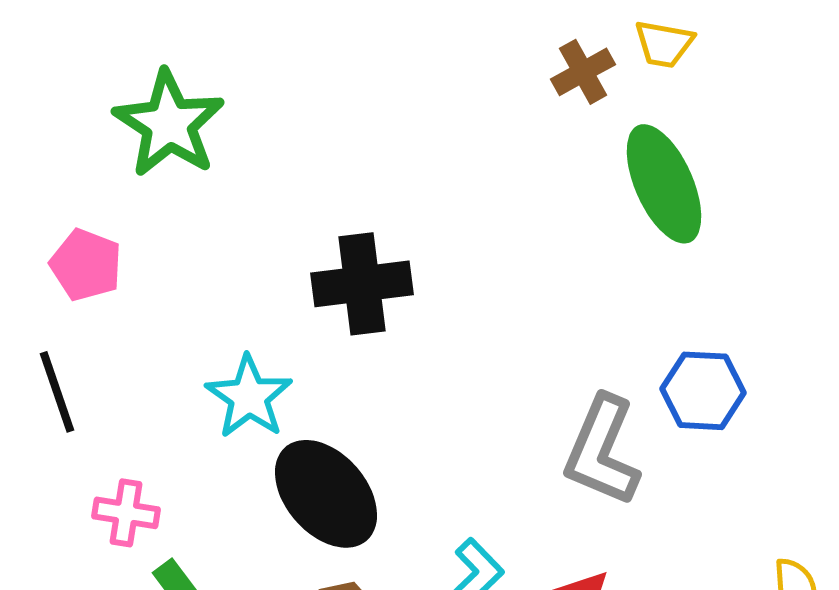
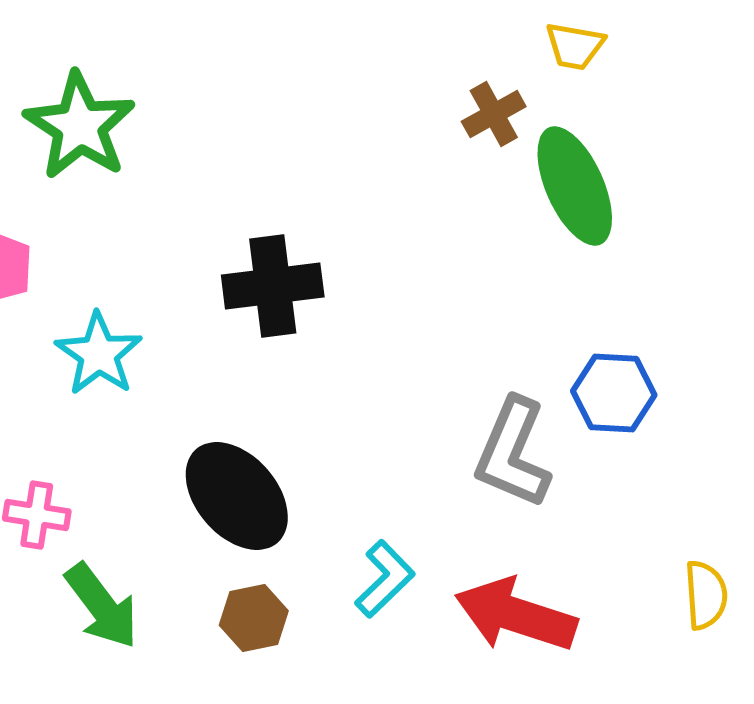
brown cross: (583, 72) -> (494, 114), moved
cyan star: (249, 397) -> (99, 354), moved

